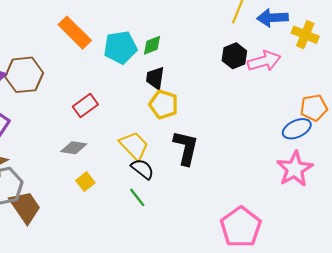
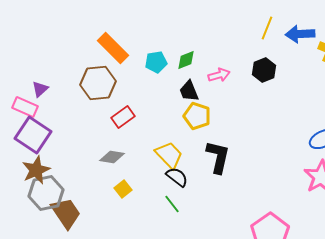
cyan pentagon: (120, 47) -> (156, 62), size x0.7
pink arrow: (264, 61) -> (219, 75), moved, size x0.7
brown hexagon: (24, 75) -> (98, 83), moved
black trapezoid: (155, 78) -> (189, 91), turned -30

